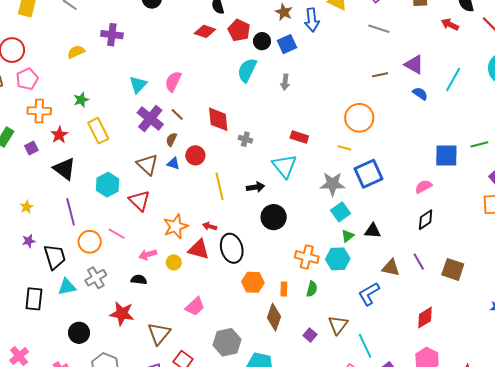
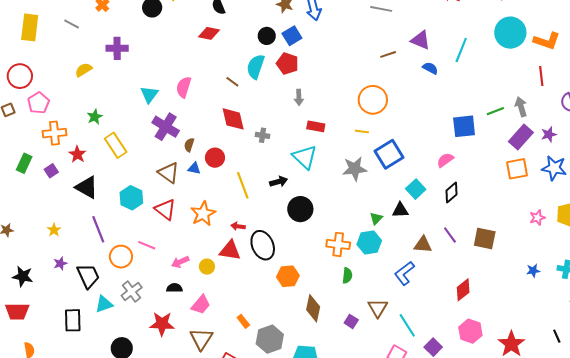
red pentagon: (239, 30) -> (287, 64), moved
gray arrow: (285, 82) -> (299, 97), moved
brown line: (177, 114) -> (232, 82), moved
cyan square: (341, 212) -> (416, 189), moved
orange star: (176, 226) -> (203, 214), moved
orange rectangle: (284, 289) -> (243, 321), moved, turned -32
pink trapezoid: (195, 306) -> (201, 305), moved

